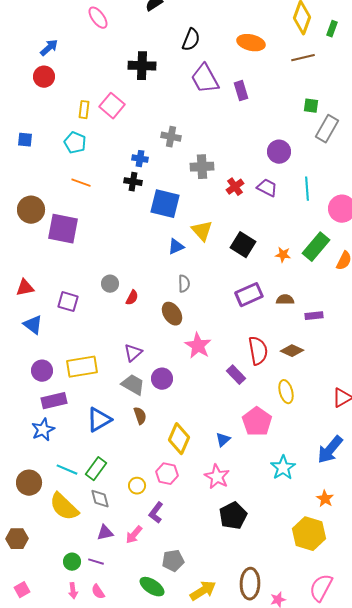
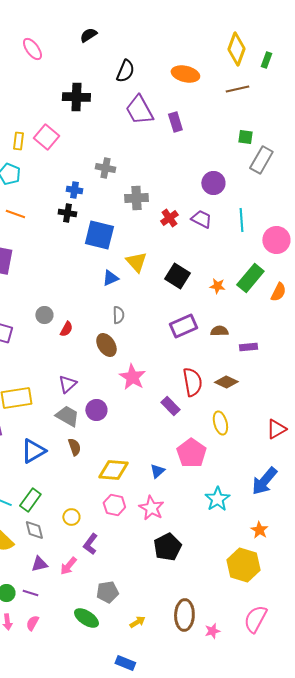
yellow diamond: (179, 439) -> (113, 470), turned 72
pink hexagon: (167, 474) -> (114, 505), moved
yellow arrow: (203, 591) -> (137, 622), size x0.6
pink semicircle: (98, 592) -> (32, 623), turned 63

